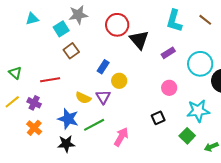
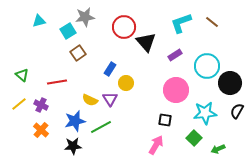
cyan L-shape: (174, 21) -> (181, 23), turned 55
pink circle: (169, 88) -> (176, 90), size x1.6
black square: (158, 118) -> (165, 120), turned 32
blue star: (68, 119) -> (75, 121), turned -30
pink arrow: (121, 137) -> (156, 145), moved

